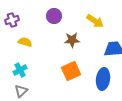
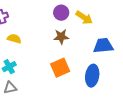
purple circle: (54, 16) -> (61, 13), moved
gray triangle: (21, 91) -> (10, 88), turned 32

